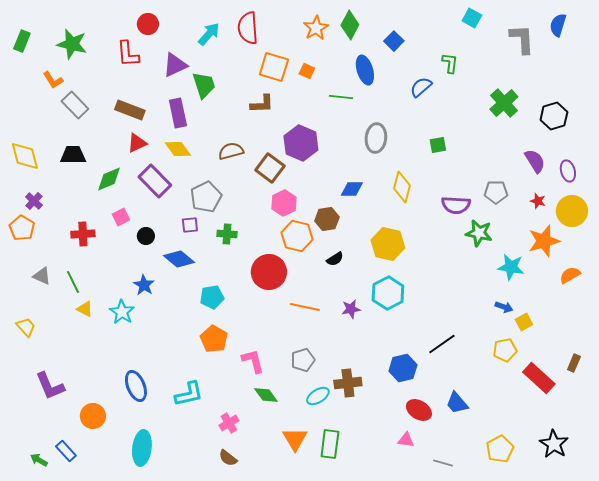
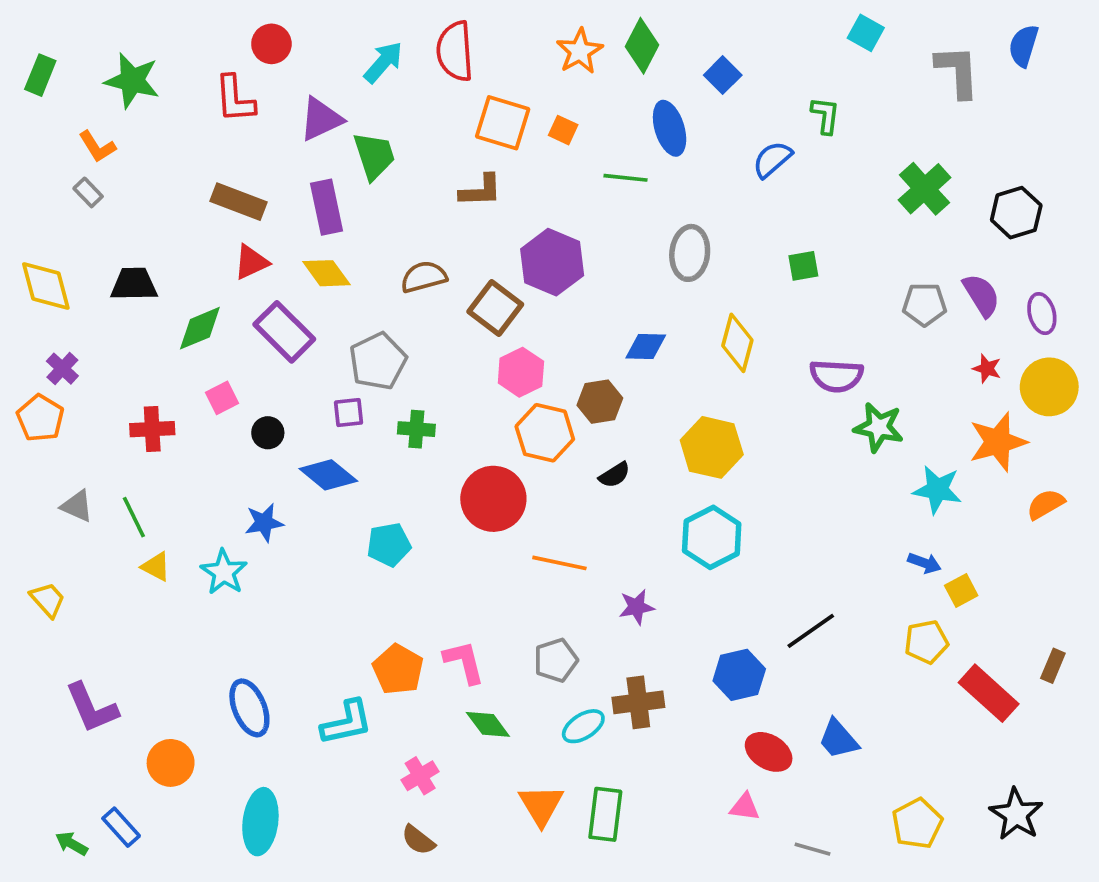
gray rectangle: (75, 105) -> (88, 192), moved, size x0.6
gray pentagon: (496, 192) -> (924, 304), moved
blue star: (144, 285) -> (264, 523), turned 30
purple star: (351, 309) -> (637, 607), moved
orange pentagon: (214, 339) -> (398, 669), moved

